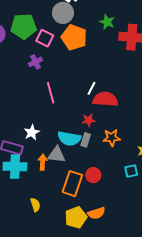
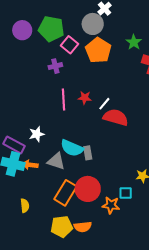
red star: (88, 120) -> (85, 98), moved
orange star: (112, 138) -> (111, 205), moved
gray rectangle: (86, 140) -> (88, 153), turned -40
orange arrow: (43, 162) -> (30, 165), moved, turned -98
red circle: (93, 175) -> (88, 189), size x1.6

